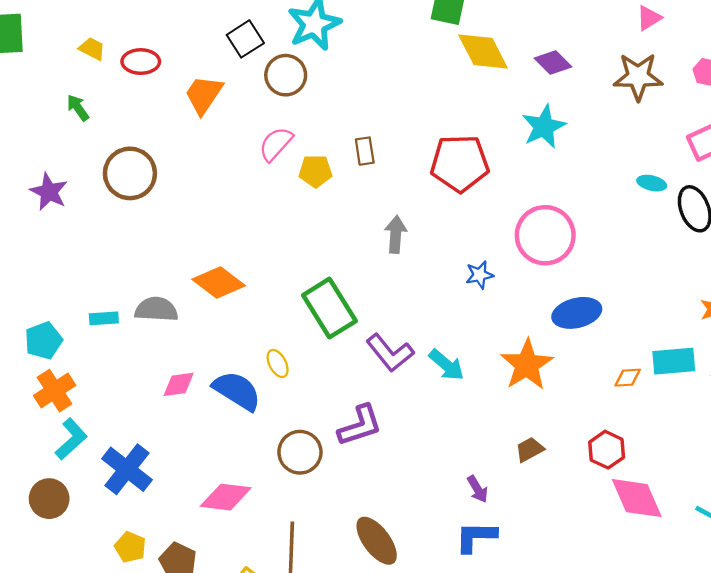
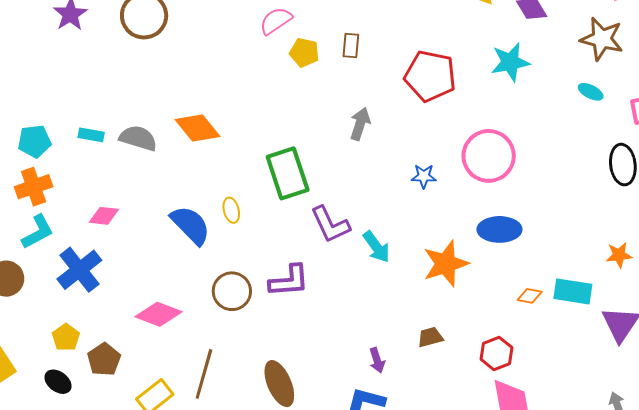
cyan ellipse: (652, 183) -> (591, 92), moved
pink diamond: (179, 384) -> (104, 216), moved

